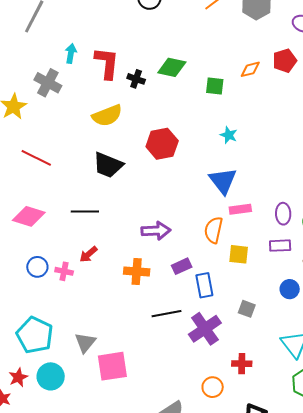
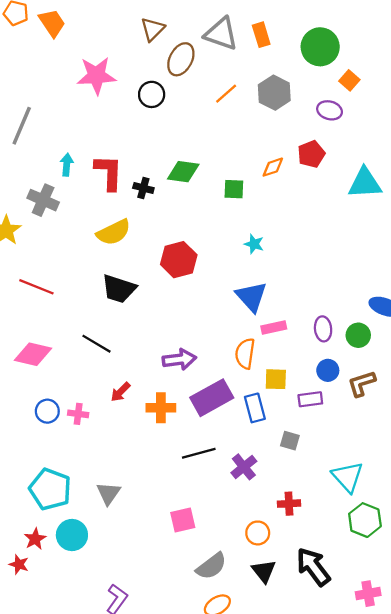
black line: (85, 211) -> (97, 344), turned 36
purple rectangle: (280, 246) -> (310, 399), moved
red arrow: (88, 254) -> (120, 392), moved
purple rectangle: (182, 266) -> (212, 398), size x1.8
blue rectangle: (204, 285) -> (255, 408), moved
blue circle: (290, 289) -> (328, 370), moved
purple cross: (205, 329) -> (244, 467), size x0.7
pink square: (112, 366) -> (183, 520), moved, size x0.7

